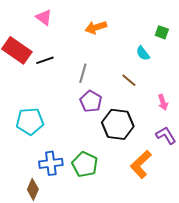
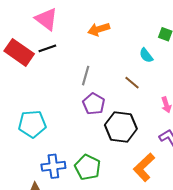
pink triangle: (44, 17) -> (46, 19), size x1.4
black line: (45, 60) -> (47, 48), moved

